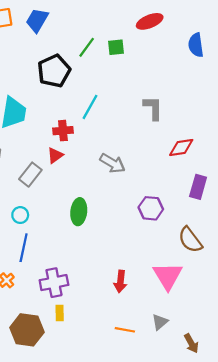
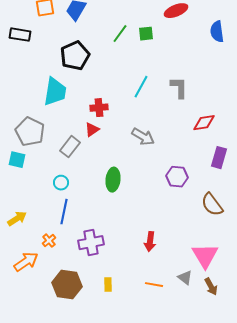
black pentagon: (54, 71) -> (75, 56), moved
cyan line: (90, 107) -> (141, 87), moved
pink triangle: (168, 276) -> (205, 256), moved
yellow rectangle: (60, 313) -> (108, 285), moved
gray triangle: (160, 322) -> (185, 278), turned -42
brown arrow: (191, 343) -> (211, 287), moved

